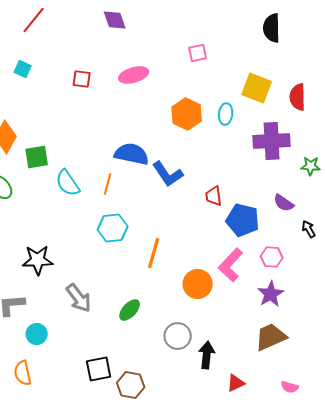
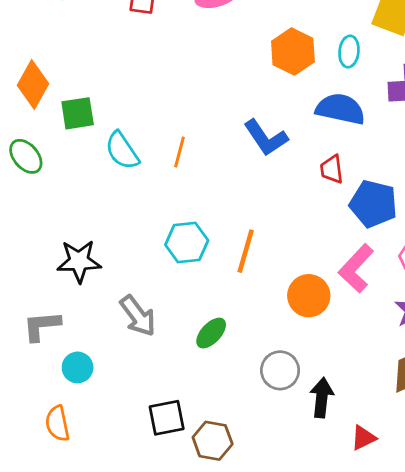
blue semicircle: (132, 154) -> (340, 109), moved
cyan hexagon: (113, 228) -> (187, 243), moved

